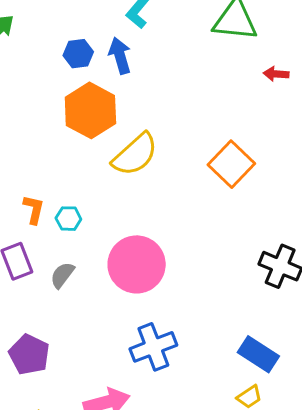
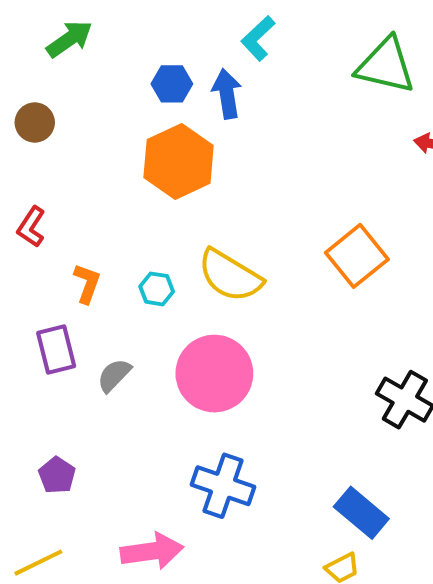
yellow semicircle: (135, 155) -> (230, 276), moved, turned 66
cyan hexagon: (68, 219) -> (157, 289), moved
blue cross: (153, 347) -> (223, 486), turned 33
purple pentagon: (29, 354) -> (57, 475), size x0.7

